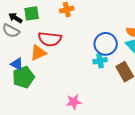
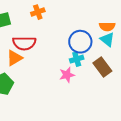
pink star: (74, 102) -> (67, 75), moved

